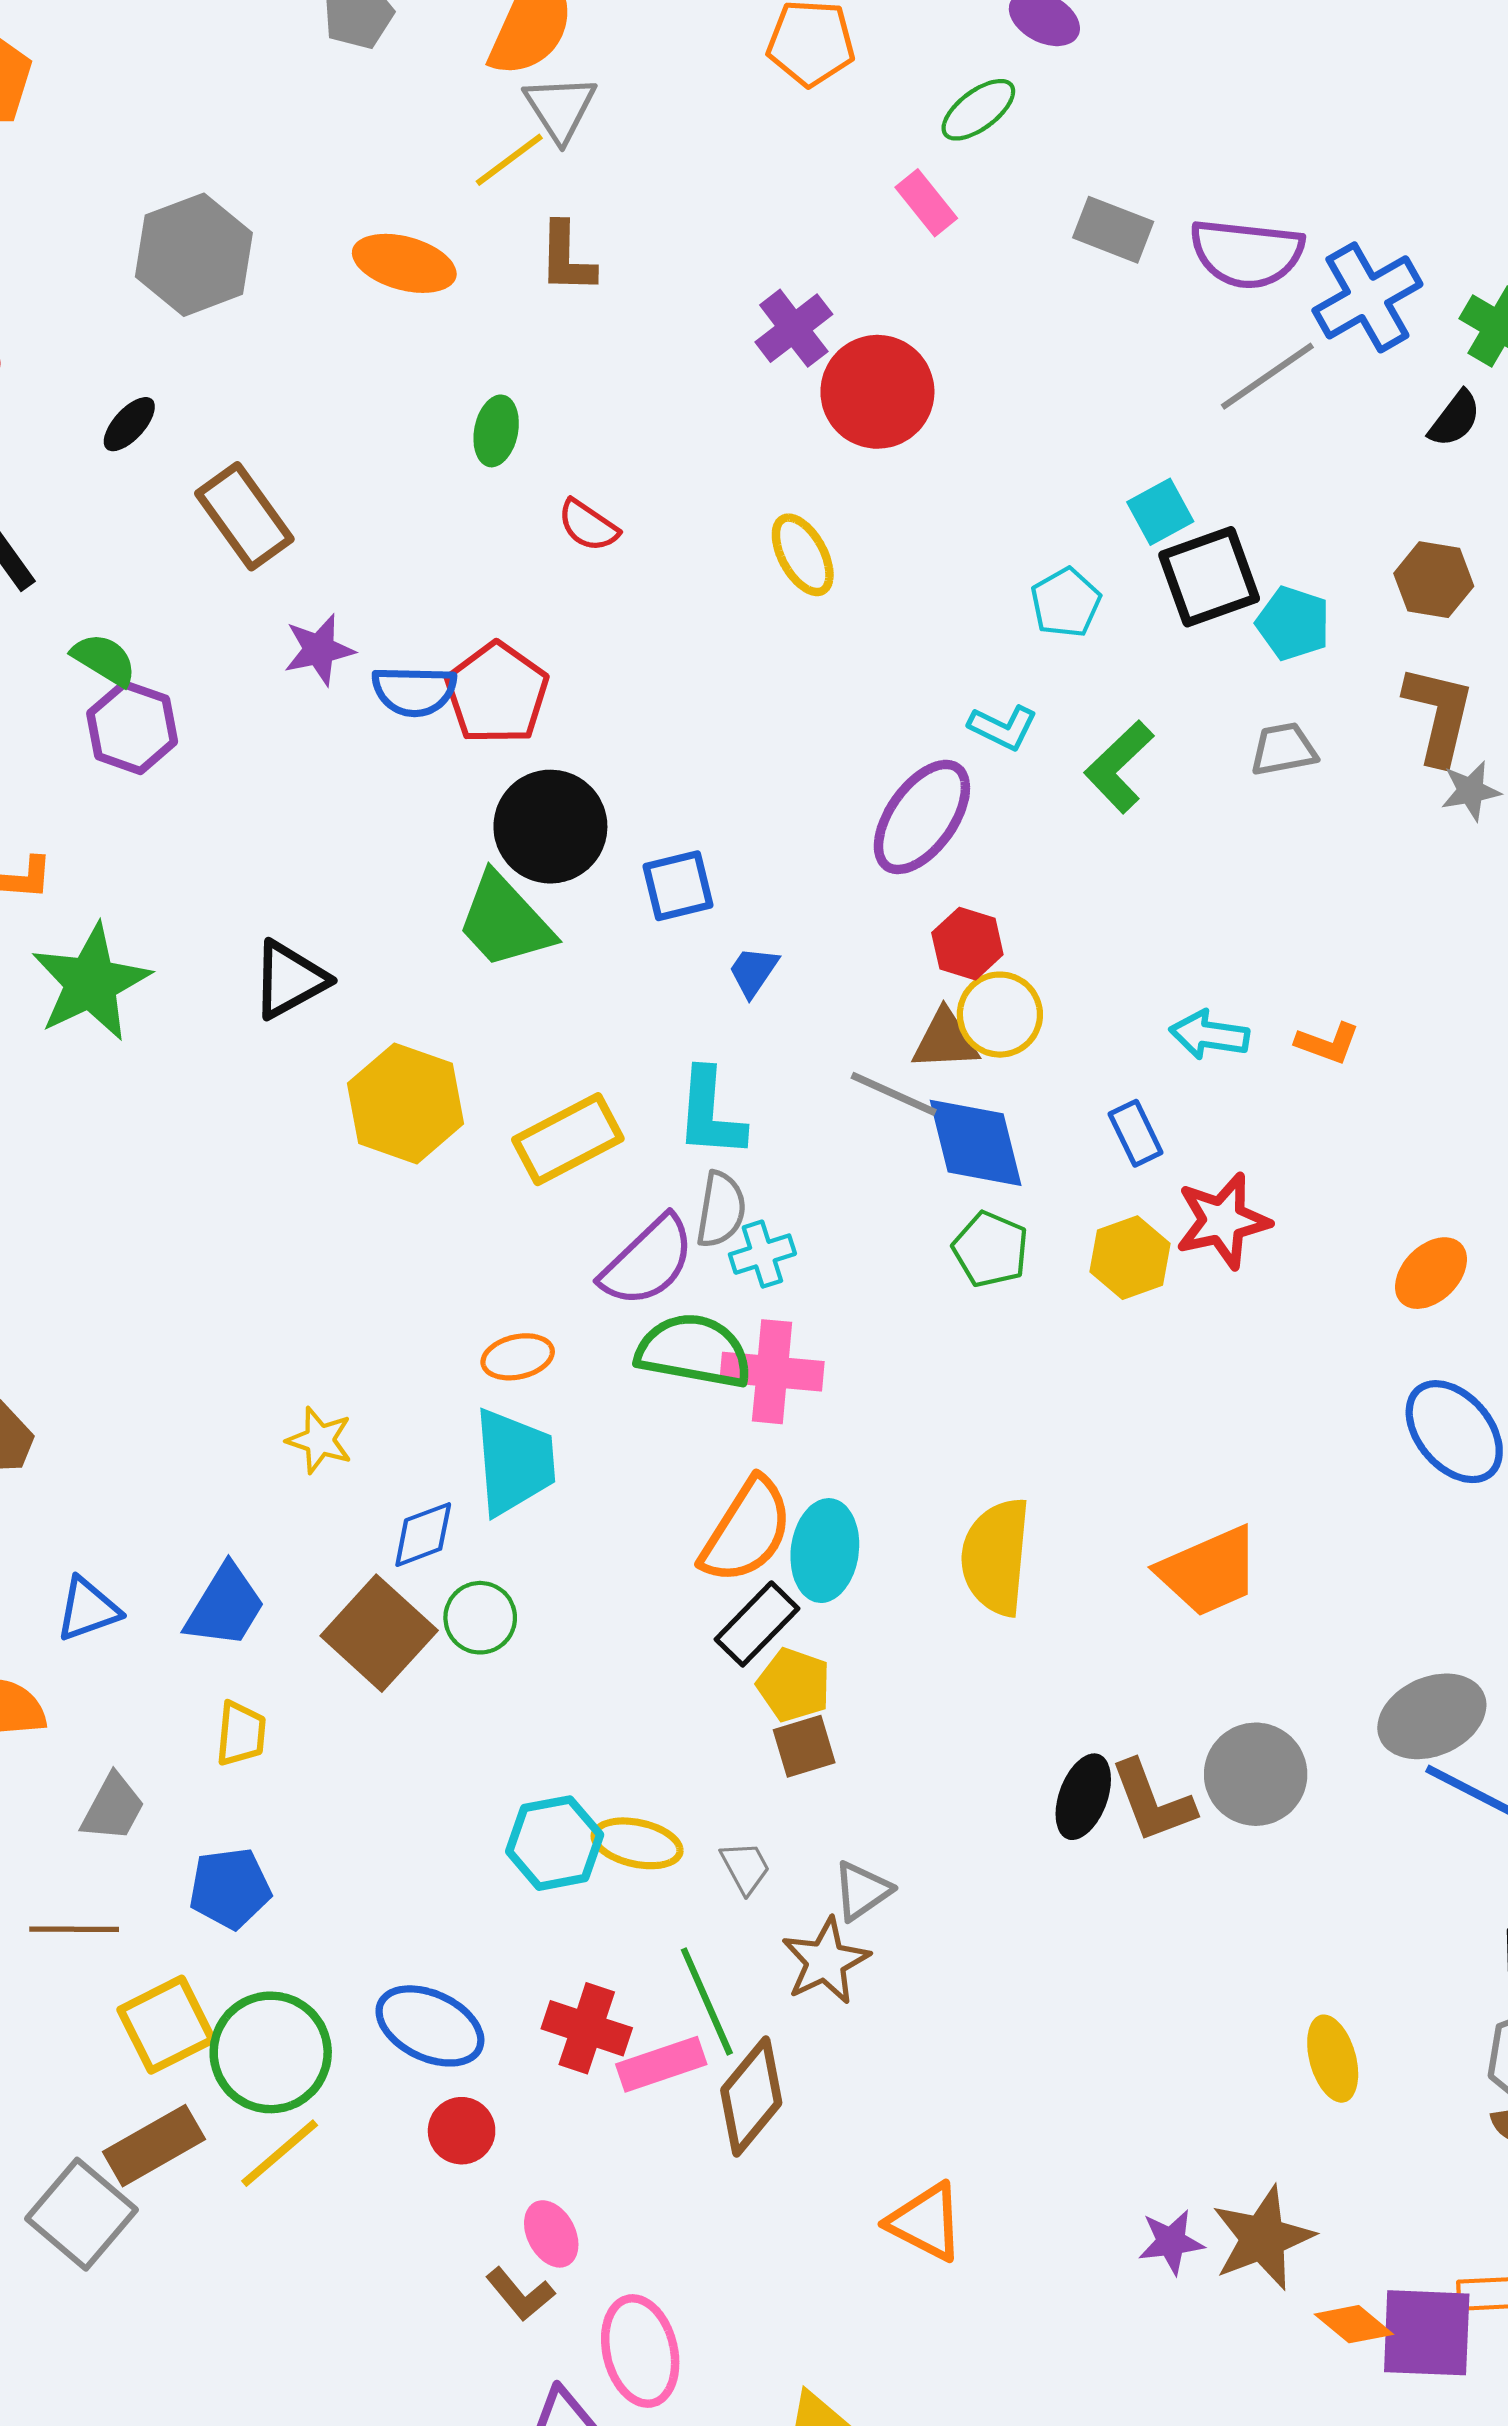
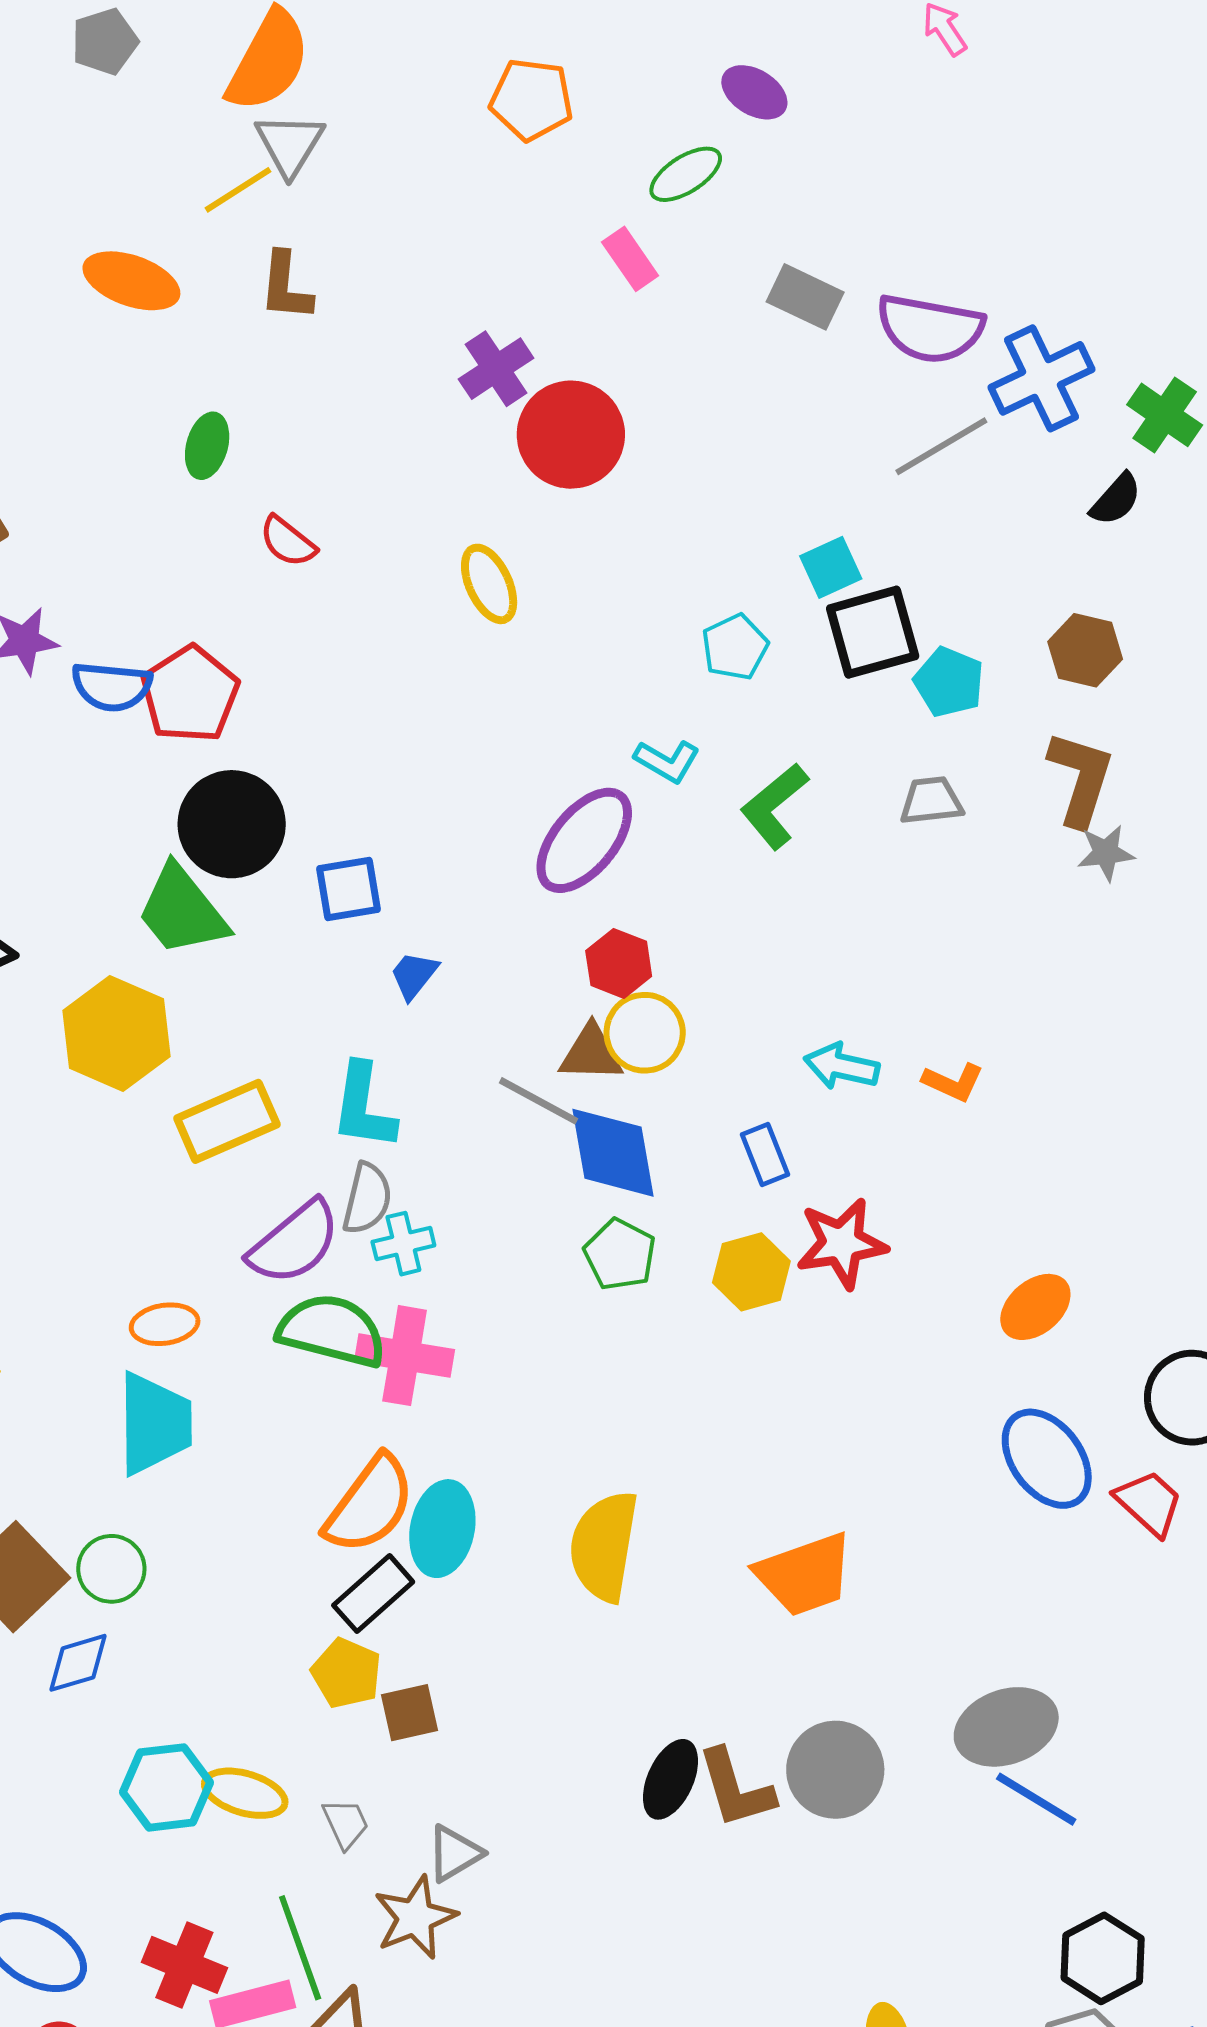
yellow hexagon: (406, 1103) -> (116, 1033), moved
blue diamond: (423, 1535) -> (78, 1663), moved
yellow pentagon: (794, 1685) -> (346, 1673), moved

